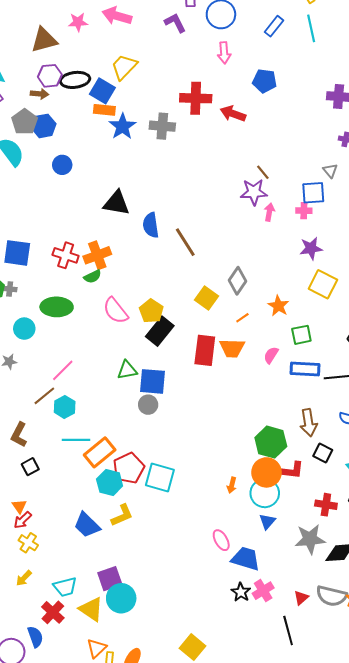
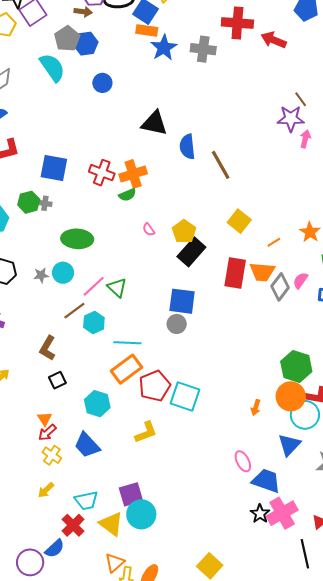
gray diamond: (237, 281) -> (280, 287), moved
green ellipse: (57, 307) -> (77, 239), moved
pink semicircle: (115, 311) -> (149, 230), size x0.5
cyan circle: (24, 329) -> (63, 273), moved
green triangle: (127, 370) -> (117, 288), moved, turned 50
cyan line: (76, 440) -> (127, 343), moved
cyan hexagon: (110, 482) -> (97, 404), moved
cyan circle: (265, 493) -> (305, 415), moved
blue triangle: (267, 521) -> (289, 445), size x1.4
blue trapezoid: (87, 525) -> (87, 445), moved
pink cross: (263, 591) -> (282, 513), size x1.4
blue semicircle: (35, 637) -> (55, 548), turned 65

